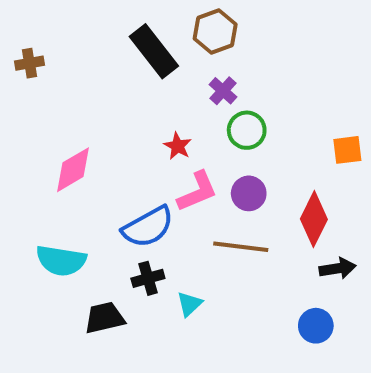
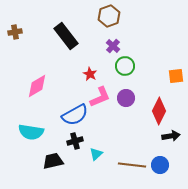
black rectangle: (154, 51) -> (66, 36), moved
brown line: (241, 247) -> (132, 165), moved

